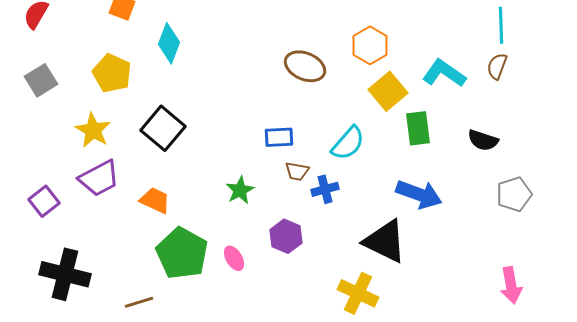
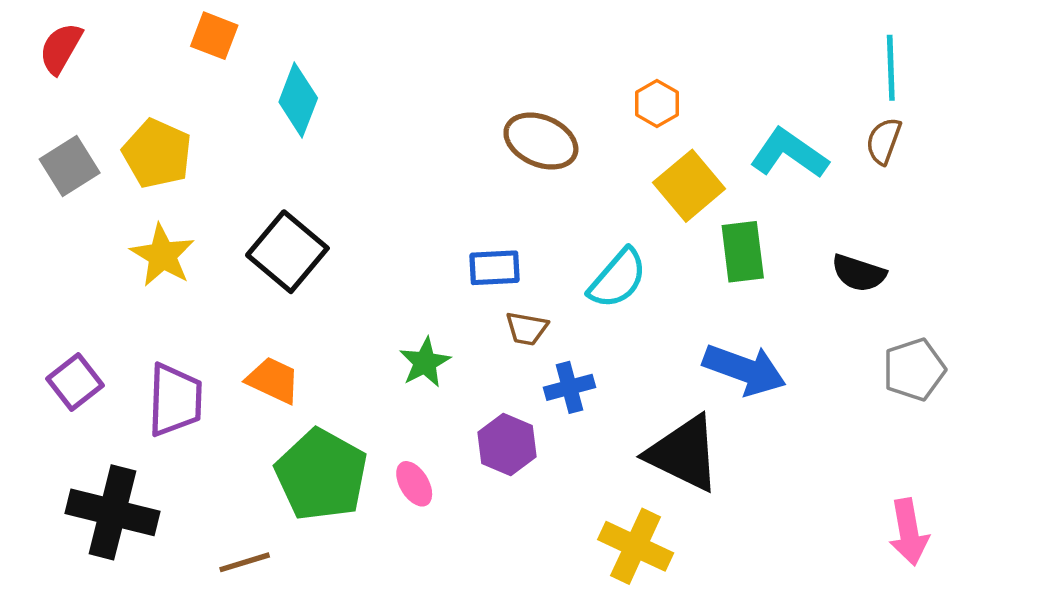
orange hexagon: (370, 45) -> (657, 104), size x0.7
yellow pentagon: (112, 73) -> (157, 154), moved
purple trapezoid: (99, 178) -> (175, 400), moved, turned -60
blue cross: (325, 189) -> (569, 387), moved

